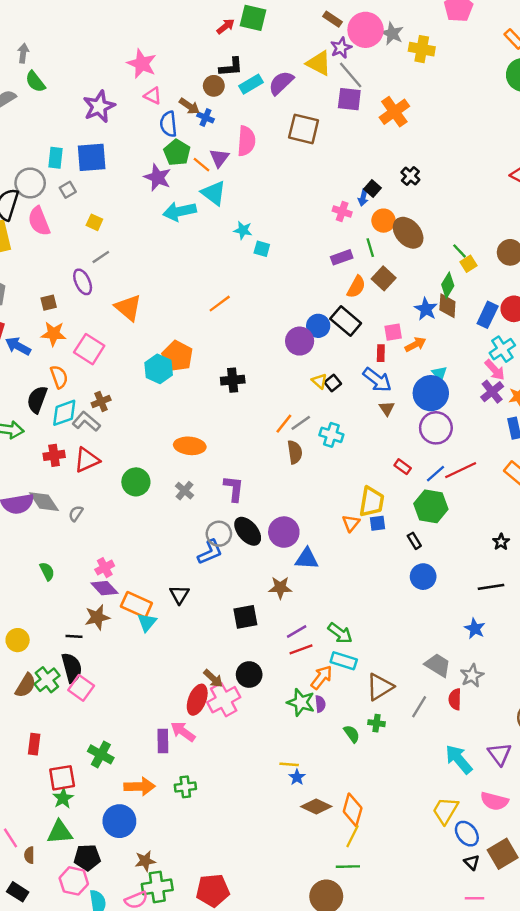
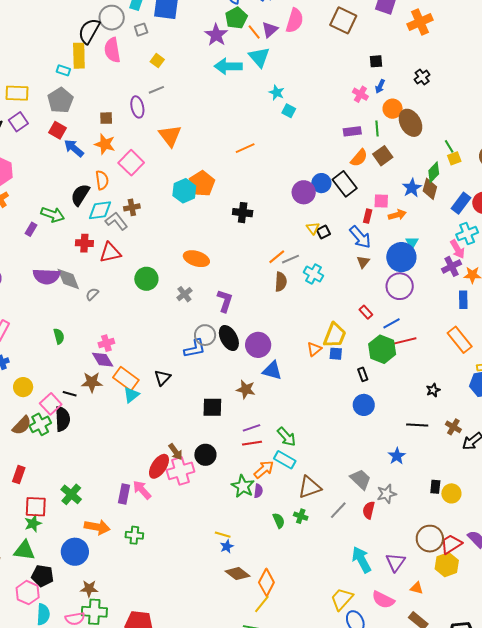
black square: (372, 189) -> (376, 61), moved, turned 32
red line: (461, 470) -> (403, 341), moved
pink square: (81, 688) -> (51, 404), moved

